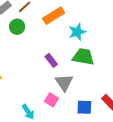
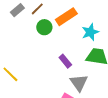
green circle: (17, 27) -> (44, 27), moved

